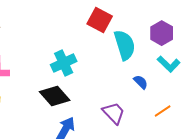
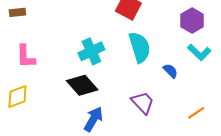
cyan semicircle: (125, 45) -> (140, 47), moved
orange line: (163, 111) -> (196, 113), moved

